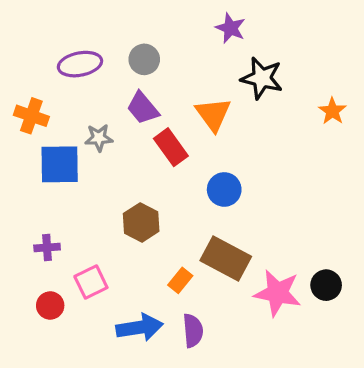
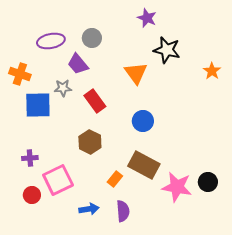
purple trapezoid: (143, 108) -> (78, 64), moved
red rectangle: (171, 147) -> (95, 101), moved
pink square: (91, 282) -> (58, 180), size x1.4
blue arrow: (140, 327) -> (89, 209), size x0.7

